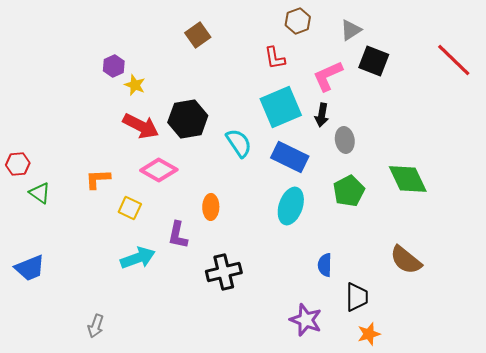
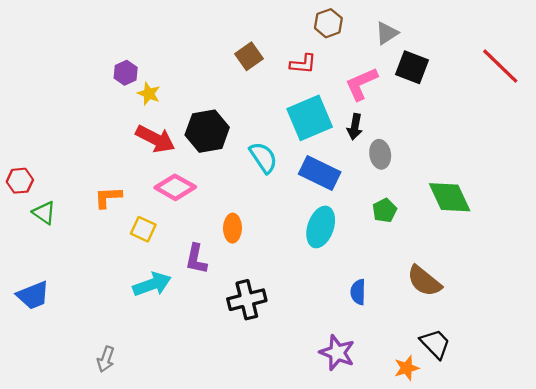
brown square: (198, 35) -> (249, 56), moved
red L-shape: (275, 58) -> (303, 64), turned -75
green pentagon: (349, 191) -> (385, 210), size x0.7
brown semicircle: (406, 260) -> (424, 281), moved
black trapezoid: (357, 297) -> (435, 344), moved, turned -44

